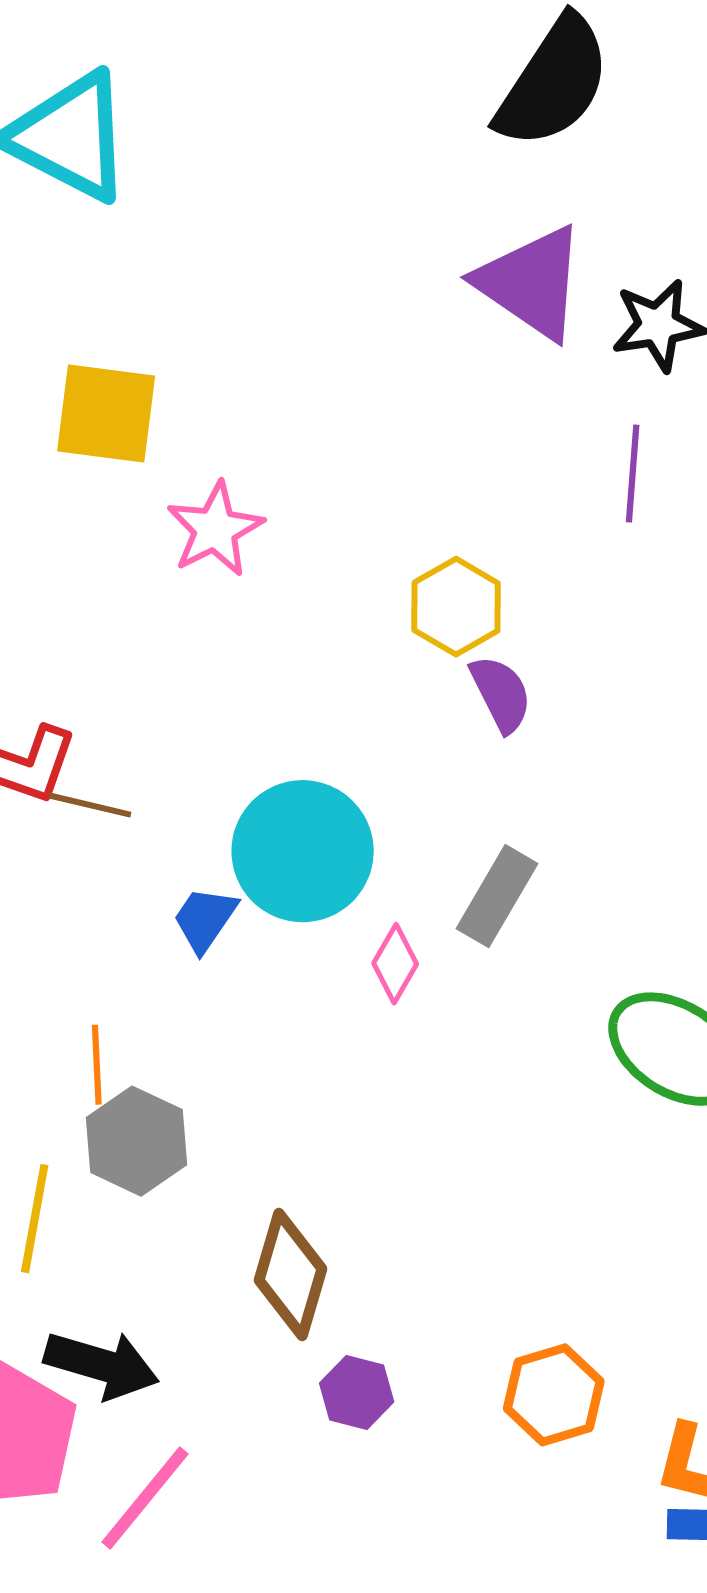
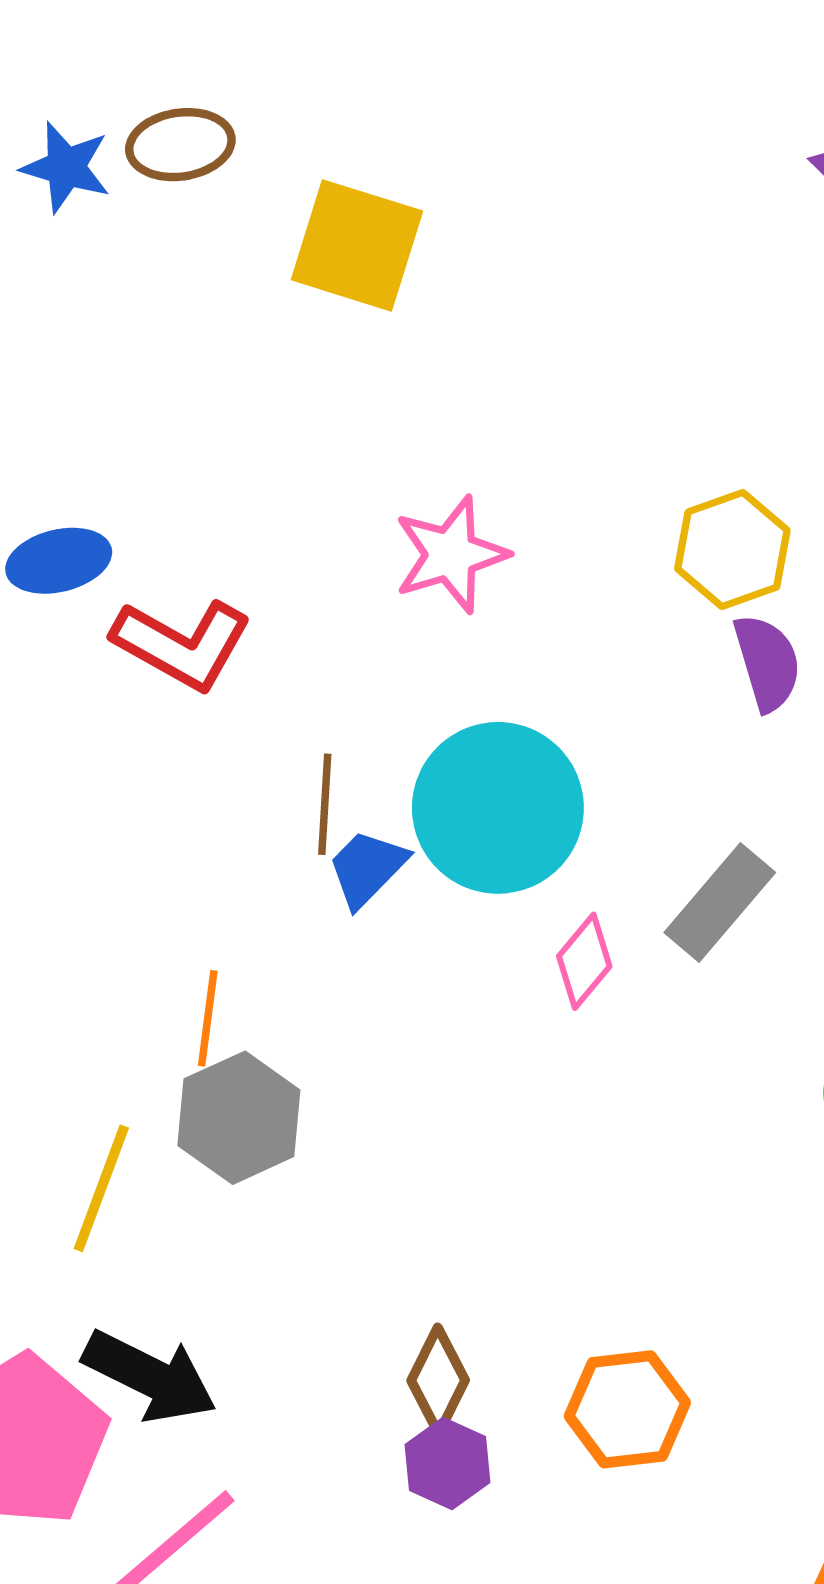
pink star: (215, 529) -> (451, 555), moved
brown line: (90, 805) -> (325, 804), moved, turned 70
brown diamond: (291, 1274) -> (438, 1380), moved, size x0.7
orange hexagon: (554, 1395) -> (627, 1409), moved

